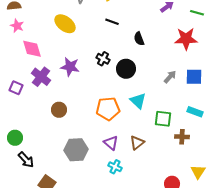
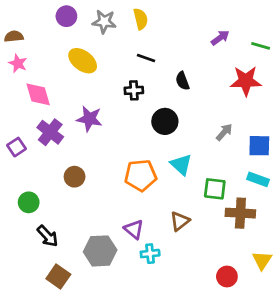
black cross: (103, 59) -> (134, 90), moved, turned -32
blue square: (194, 77) -> (259, 146), moved
purple square: (16, 88) -> (17, 147), turned 32
brown cross: (182, 137) -> (240, 213), size x1.5
green circle: (15, 138) -> (29, 202), moved
purple triangle: (111, 143) -> (134, 229), moved
gray hexagon: (76, 150) -> (100, 251), moved
black arrow: (26, 160) -> (48, 236), moved
cyan cross: (115, 167) -> (150, 254), turned -32

